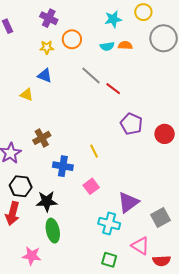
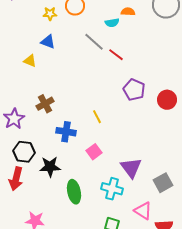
cyan semicircle: (107, 46) -> (112, 23), moved
purple triangle: (128, 202) -> (131, 168), turned -30
green ellipse: (53, 231) -> (74, 192), moved

